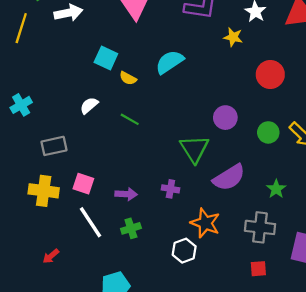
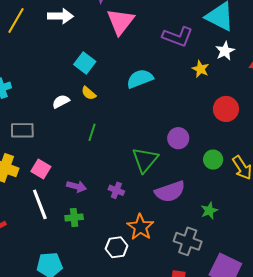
yellow semicircle: (128, 78) -> (89, 93), moved
green line: (130, 119) -> (92, 132), moved, turned 66

